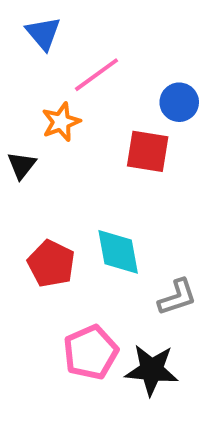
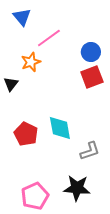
red square: (148, 151) -> (92, 77), moved, turned -30
pink pentagon: (91, 352) -> (35, 196), moved

